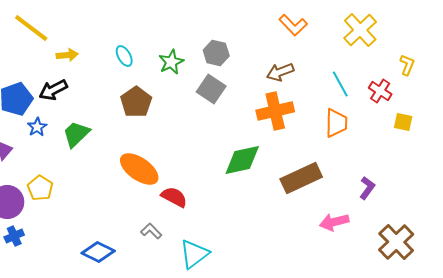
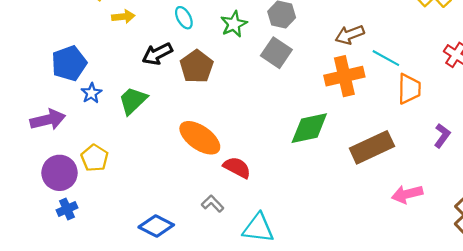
cyan line: (340, 84) -> (386, 58), moved, turned -32
black arrow: (53, 90) -> (157, 54), moved
purple L-shape: (367, 188) -> (442, 136), moved
cyan triangle: (194, 254) -> (258, 228), turned 44

